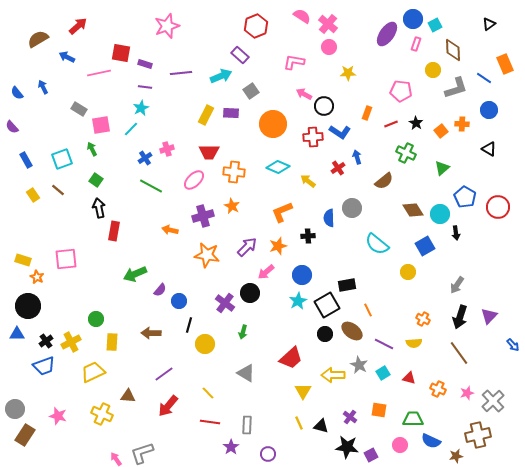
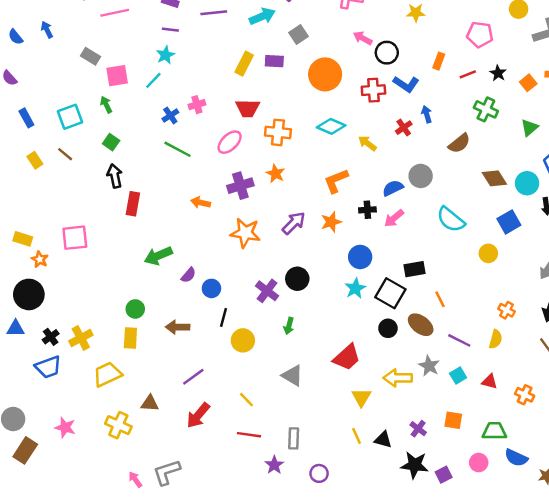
blue semicircle: (329, 218) -> (393, 188), turned 66
pink arrow: (266, 272) -> (394, 218), moved
black square: (327, 305) -> (390, 293), turned -30
green circle: (96, 319) -> (135, 309), moved
yellow semicircle: (414, 343) -> (496, 339), turned -70

